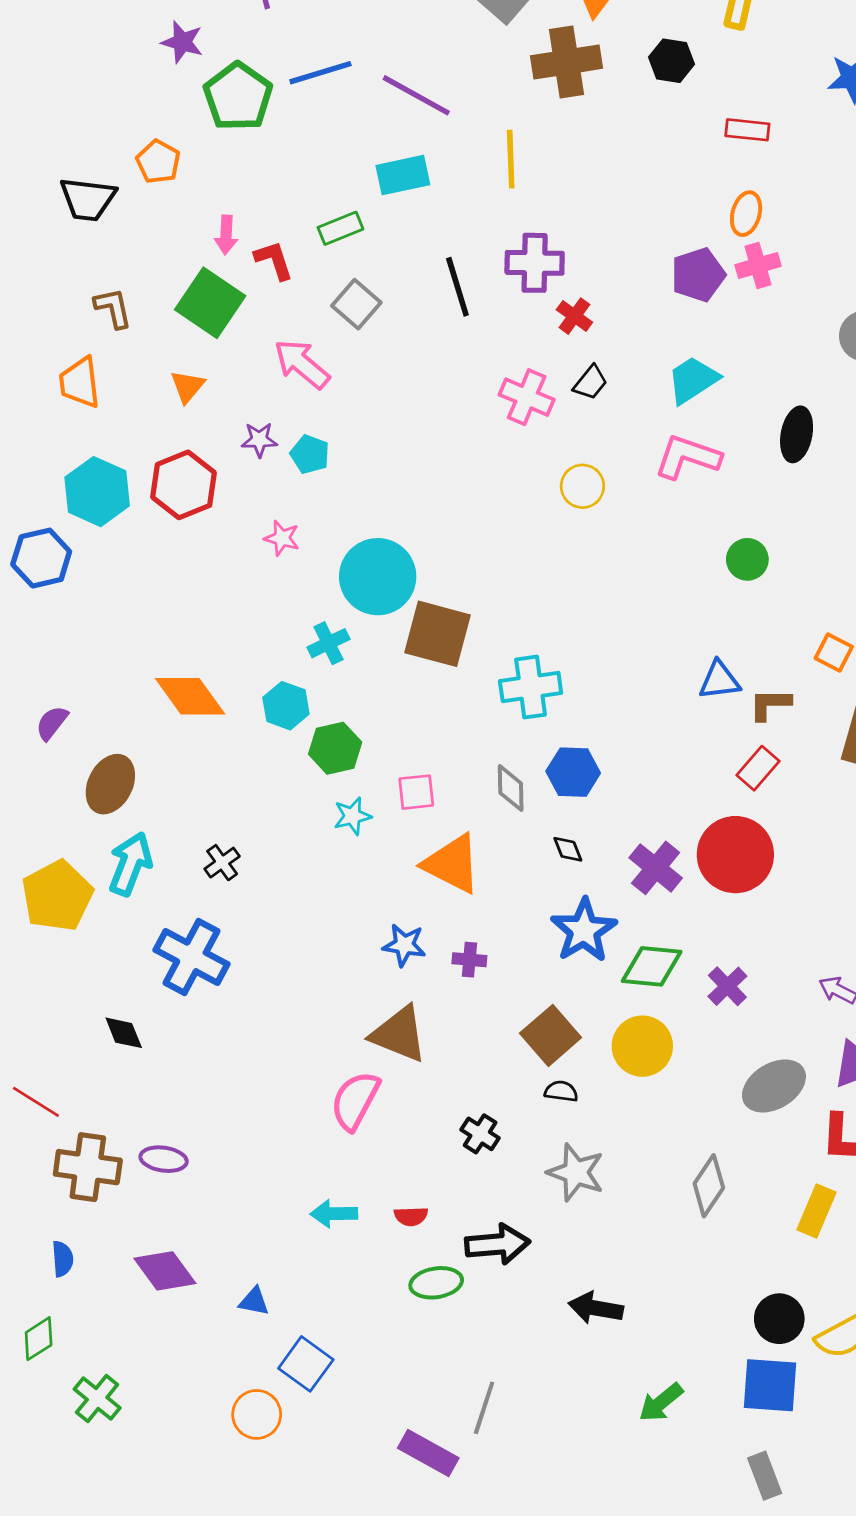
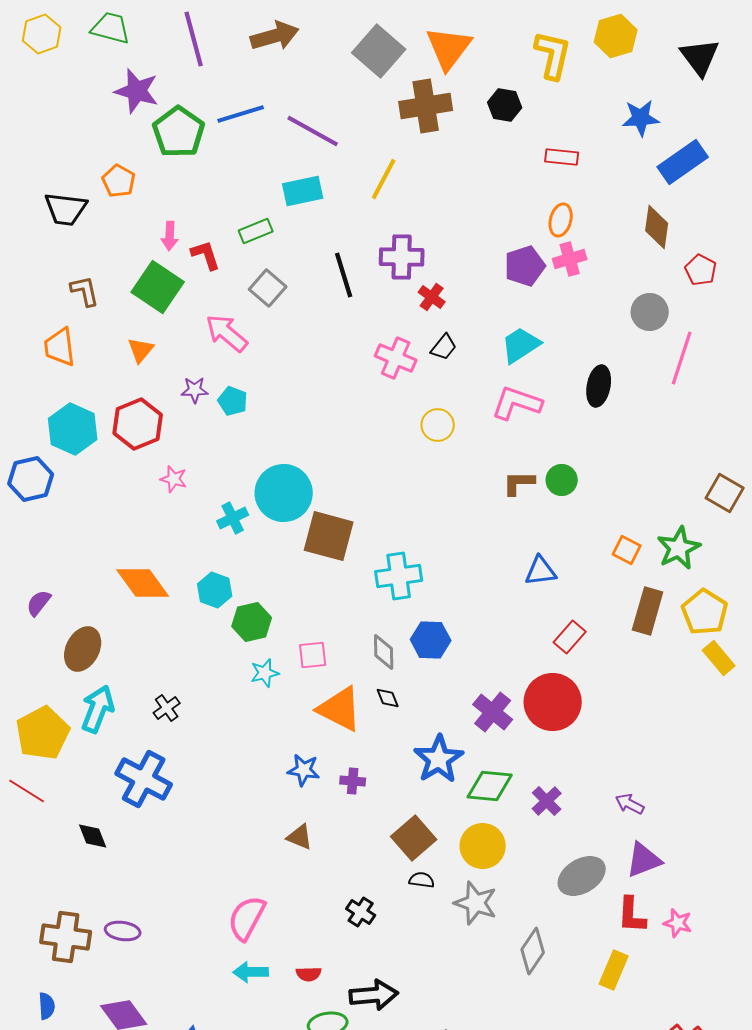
purple star: (182, 42) -> (137, 91), size x1.4
yellow line: (511, 159) -> (384, 179), turned 30
pink star: (282, 538) -> (174, 479), moved
cyan cross: (328, 643) -> (233, 518), moved
brown L-shape: (770, 704) -> (519, 483), moved
black diamond: (568, 849) -> (388, 698), moved
brown triangle: (399, 1034) -> (300, 837), size x0.6
pink semicircle: (355, 1101) -> (247, 918), moved
red line: (36, 1102) -> (27, 791), moved
gray star: (576, 1172) -> (476, 903), moved

